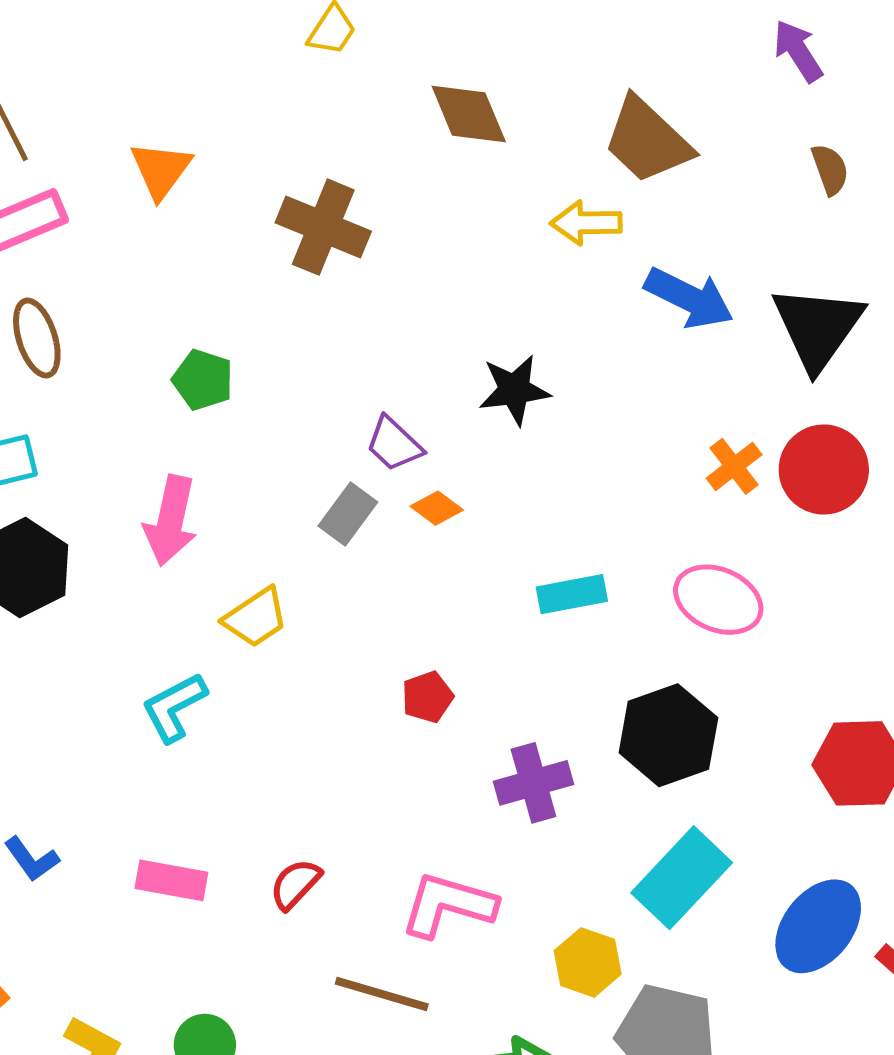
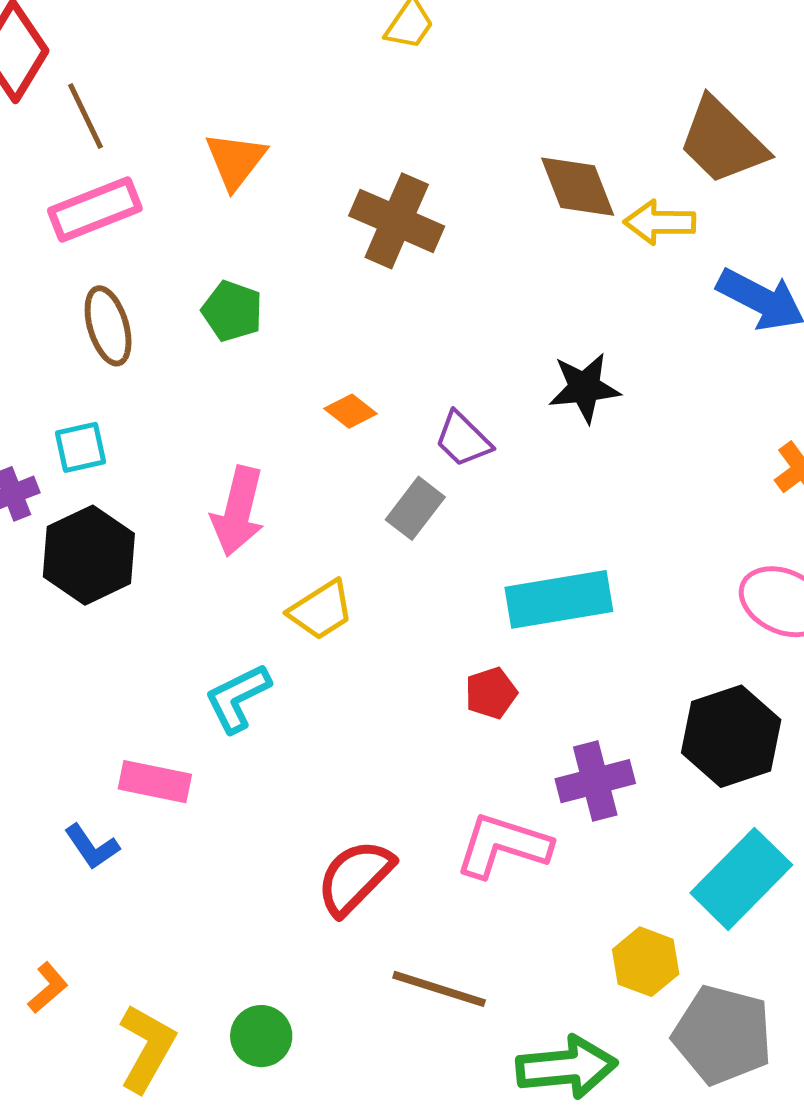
brown diamond: (469, 114) -> (578, 187), moved
green pentagon: (203, 380) -> (232, 311), moved
orange diamond: (437, 508) -> (350, 411), moved
cyan rectangle: (572, 594) -> (559, 599), moved, size x1.5
pink rectangle: (171, 880) -> (155, 782), moved
red semicircle: (295, 884) -> (355, 877), size x1.5
pink L-shape: (448, 905) -> (503, 846), moved

